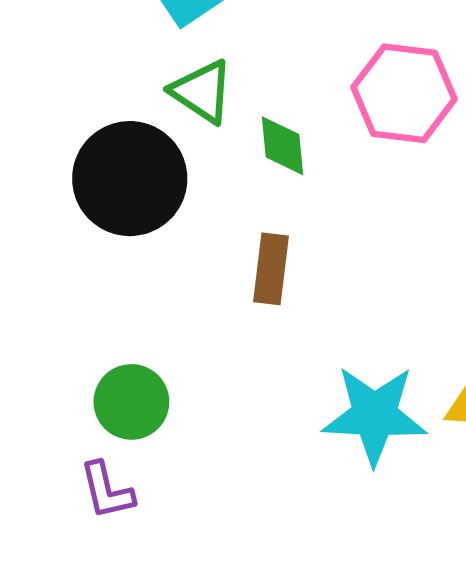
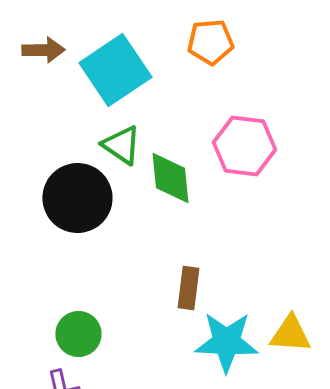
green diamond: (282, 146) -> (170, 178), size x1.4
brown rectangle: (271, 269) -> (188, 288), moved

